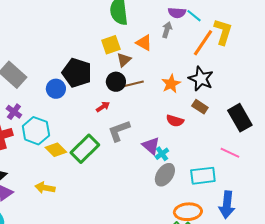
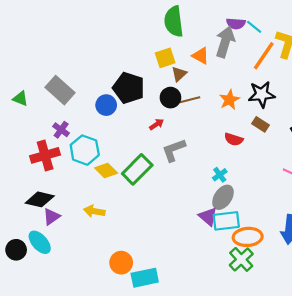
gray arrow: (167, 30) -> (225, 42), size x1.8
black star: (201, 79) -> (262, 94), turned -30
purple triangle: (151, 146) -> (208, 217), moved
cyan rectangle: (203, 176) -> (226, 221), moved

